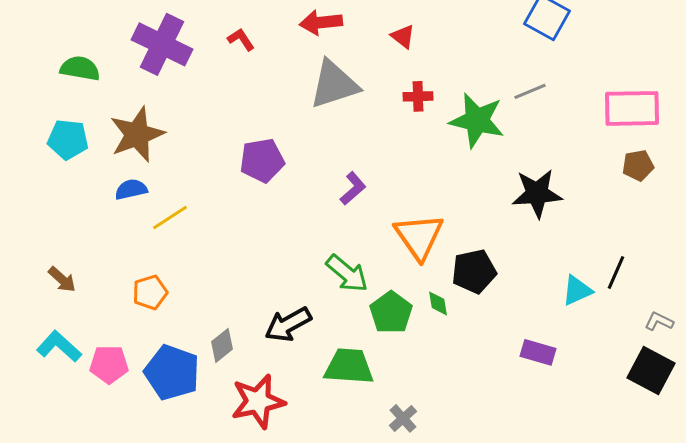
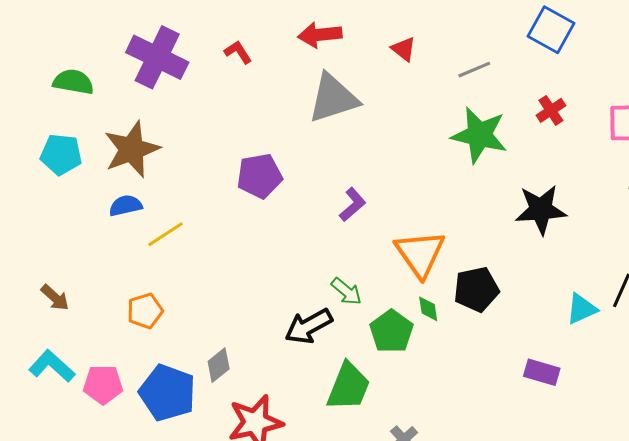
gray line: (530, 91) -> (474, 70), moved
red cross: (418, 96) -> (551, 110), moved, turned -32
green arrow: (347, 273) -> (346, 291), size x0.7
green diamond: (438, 303) -> (428, 309), moved
black arrow: (288, 324) -> (309, 326), moved
green trapezoid: (349, 366) -> (348, 387), turned 108

